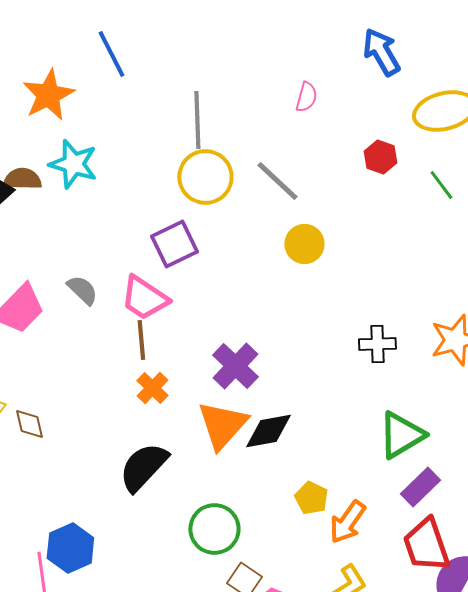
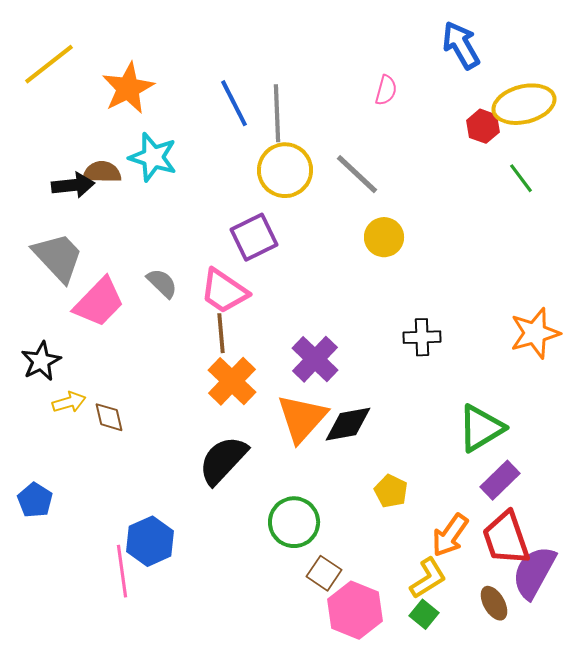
blue line: (111, 54) -> (234, 103), moved
red hexagon: (380, 157) -> (483, 126), moved
black cross: (377, 344) -> (422, 337), moved
orange cross: (152, 388) -> (232, 381), size x1.5
orange arrow: (347, 522) -> (450, 535), moved

